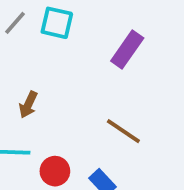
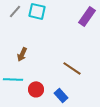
purple rectangle: (127, 49) -> (87, 16), moved

